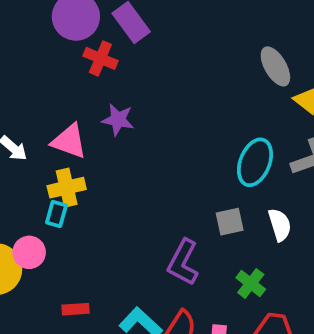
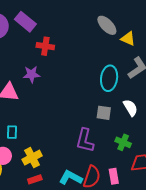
red cross: (100, 58) -> (45, 46), moved
yellow cross: (67, 188) -> (32, 158), moved
gray square: (230, 222) -> (104, 113), turned 35

